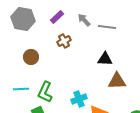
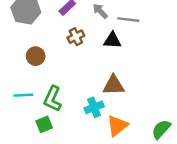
black triangle: (105, 59) -> (112, 40), moved
brown triangle: (117, 81) -> (114, 85), moved

